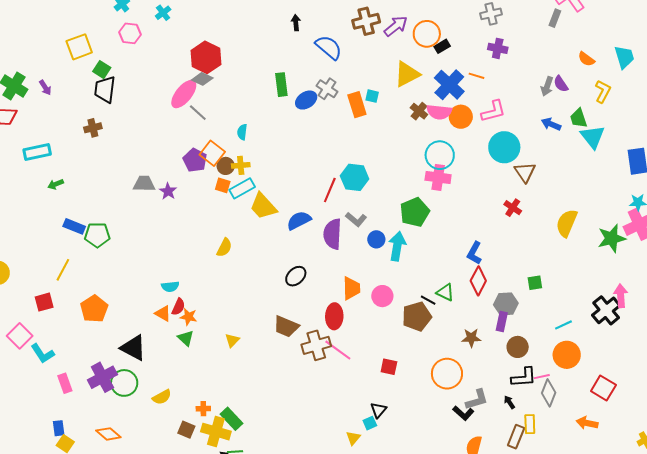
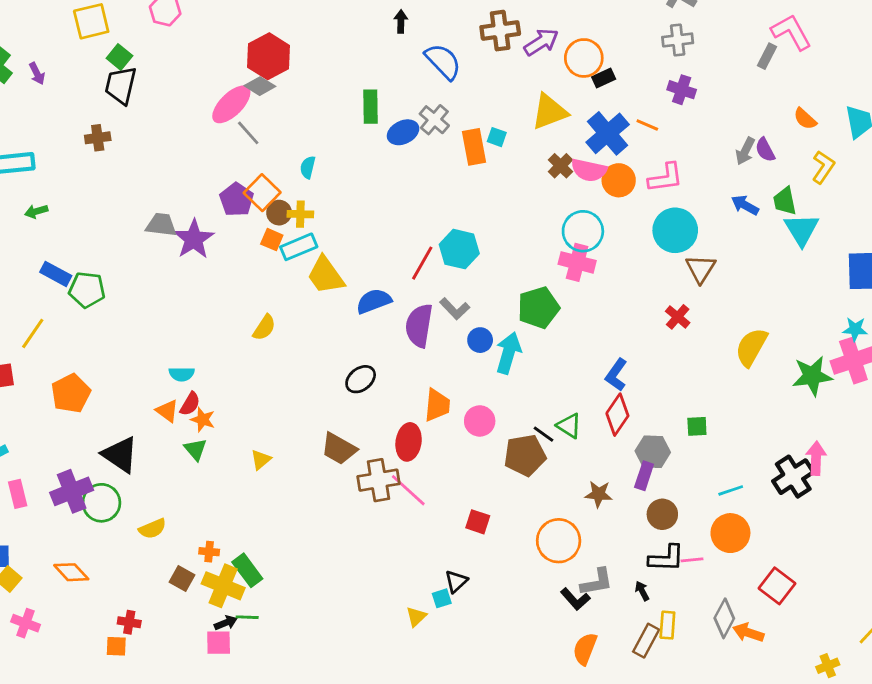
purple star: (168, 191) -> (194, 239), size x1.6
gray diamond: (549, 393) -> (724, 618), moved

